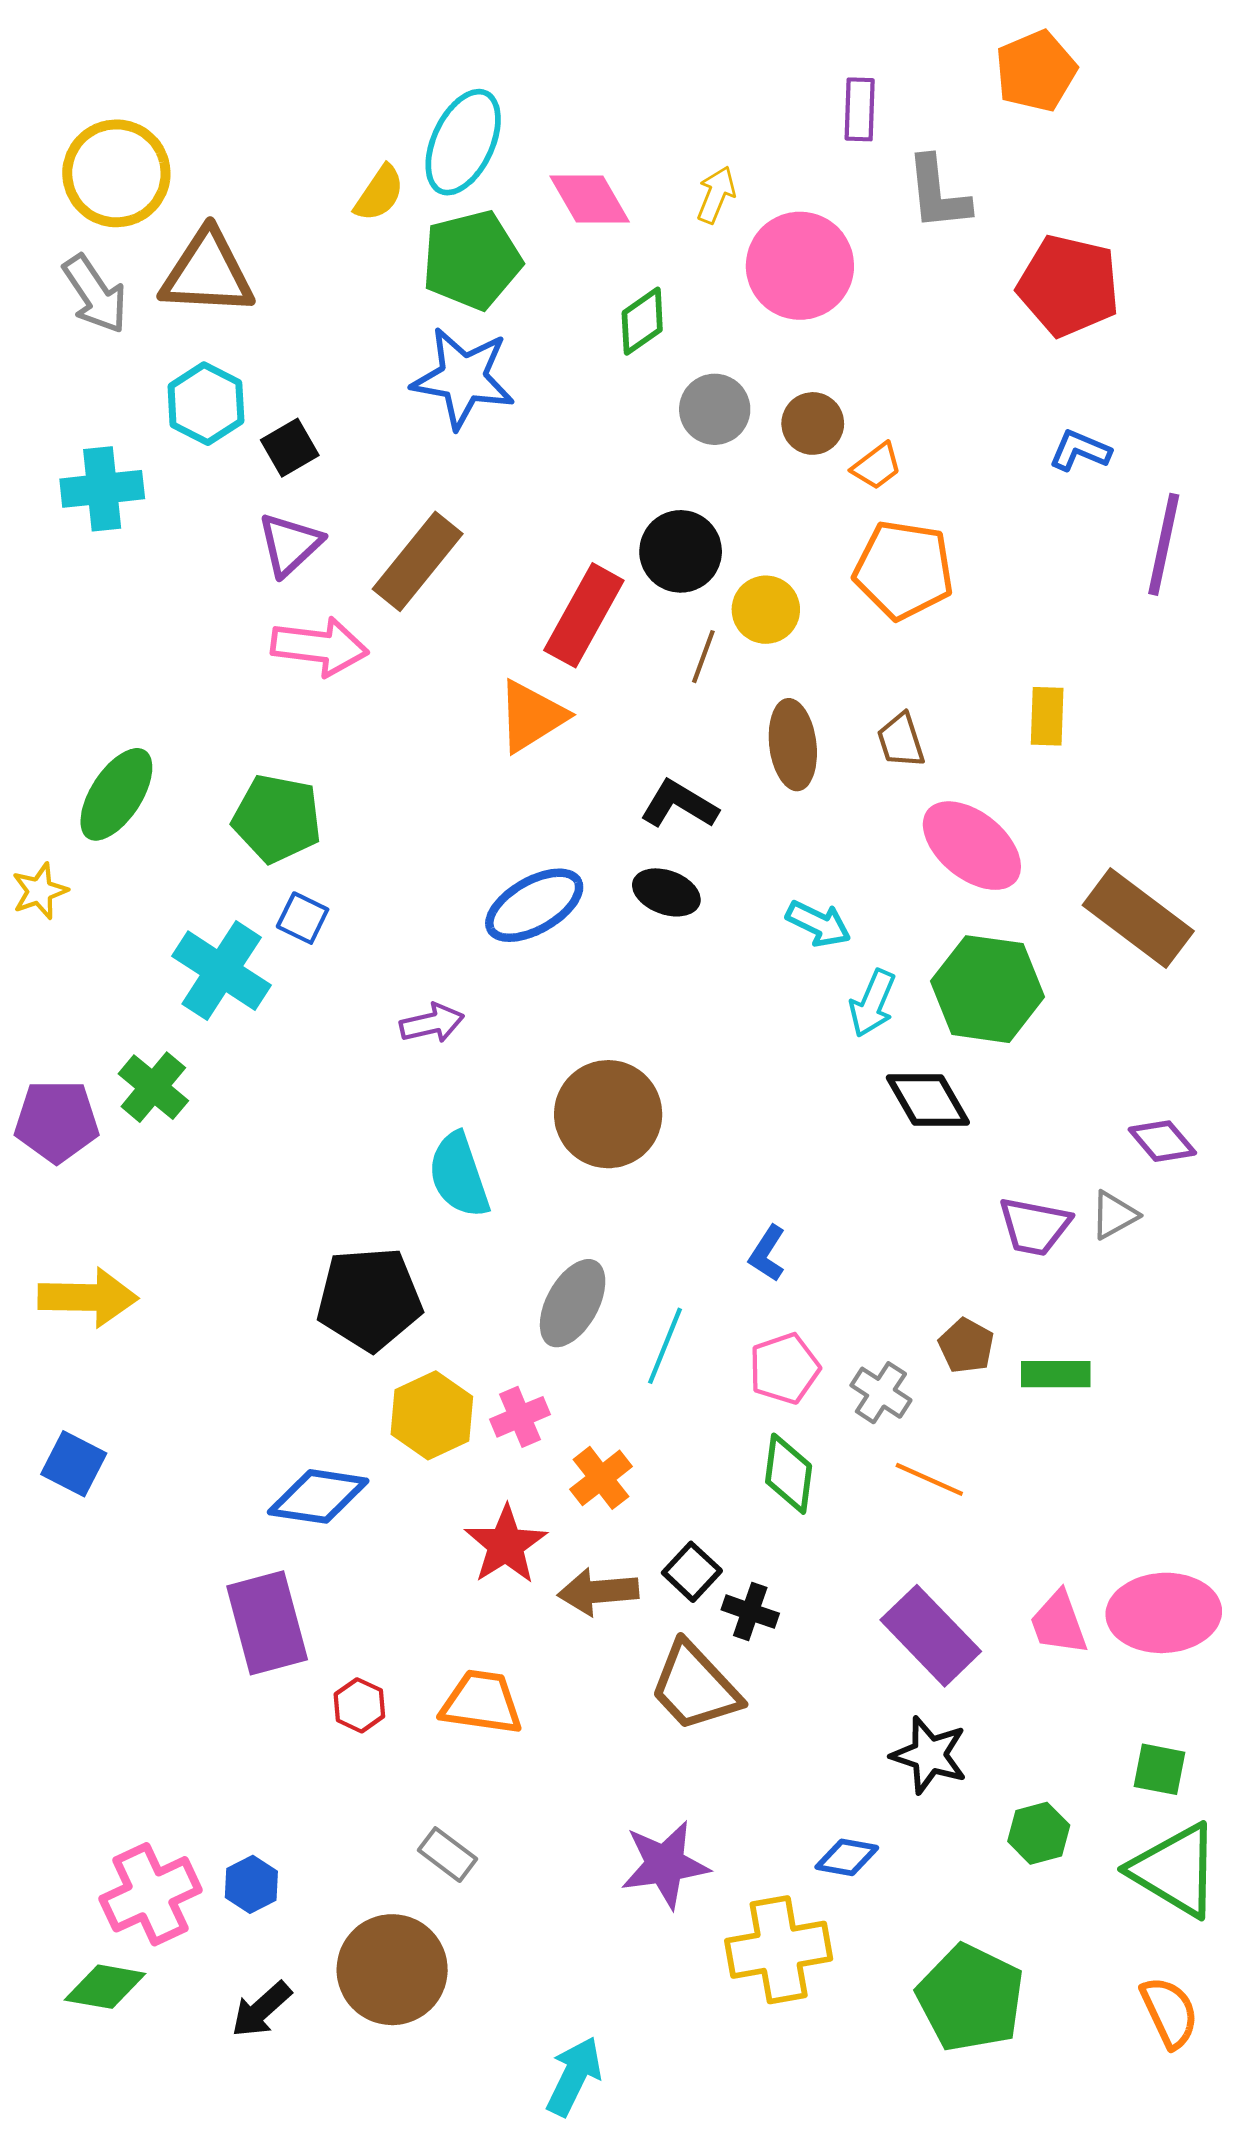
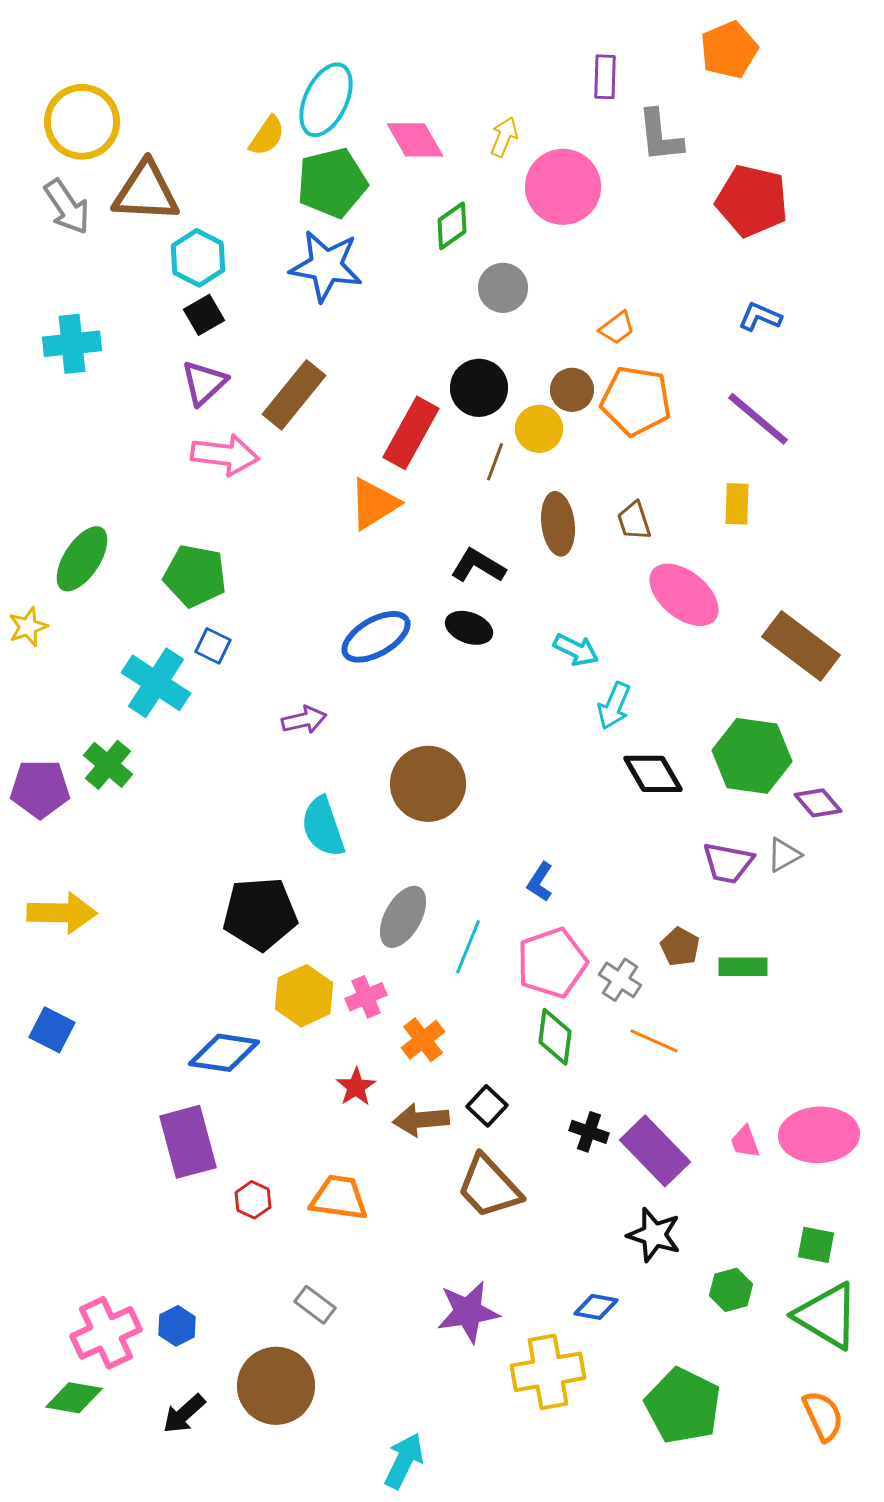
cyan hexagon: (206, 404) -> (198, 258), moved
brown circle: (813, 423) -> (572, 390), moved
purple line: (1164, 544) -> (758, 419), moved, turned -62
green hexagon: (988, 989) -> (752, 756), moved
pink pentagon: (784, 1369) -> (552, 963), size x1.4
red star: (506, 1545) -> (356, 1087), size x0.7
black cross: (750, 1612) -> (589, 1132), moved
pink trapezoid: (1059, 1623) -> (745, 1142), size x0.7

